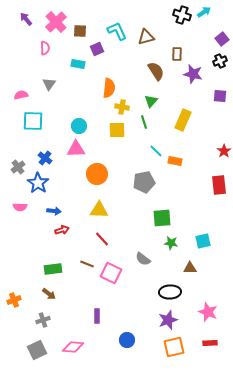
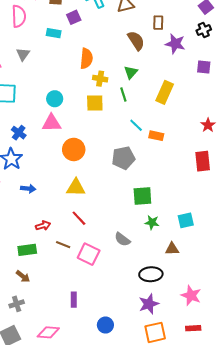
pink semicircle: (45, 48) -> (19, 16), size x1.5
red arrow: (62, 230) -> (43, 226), moved

